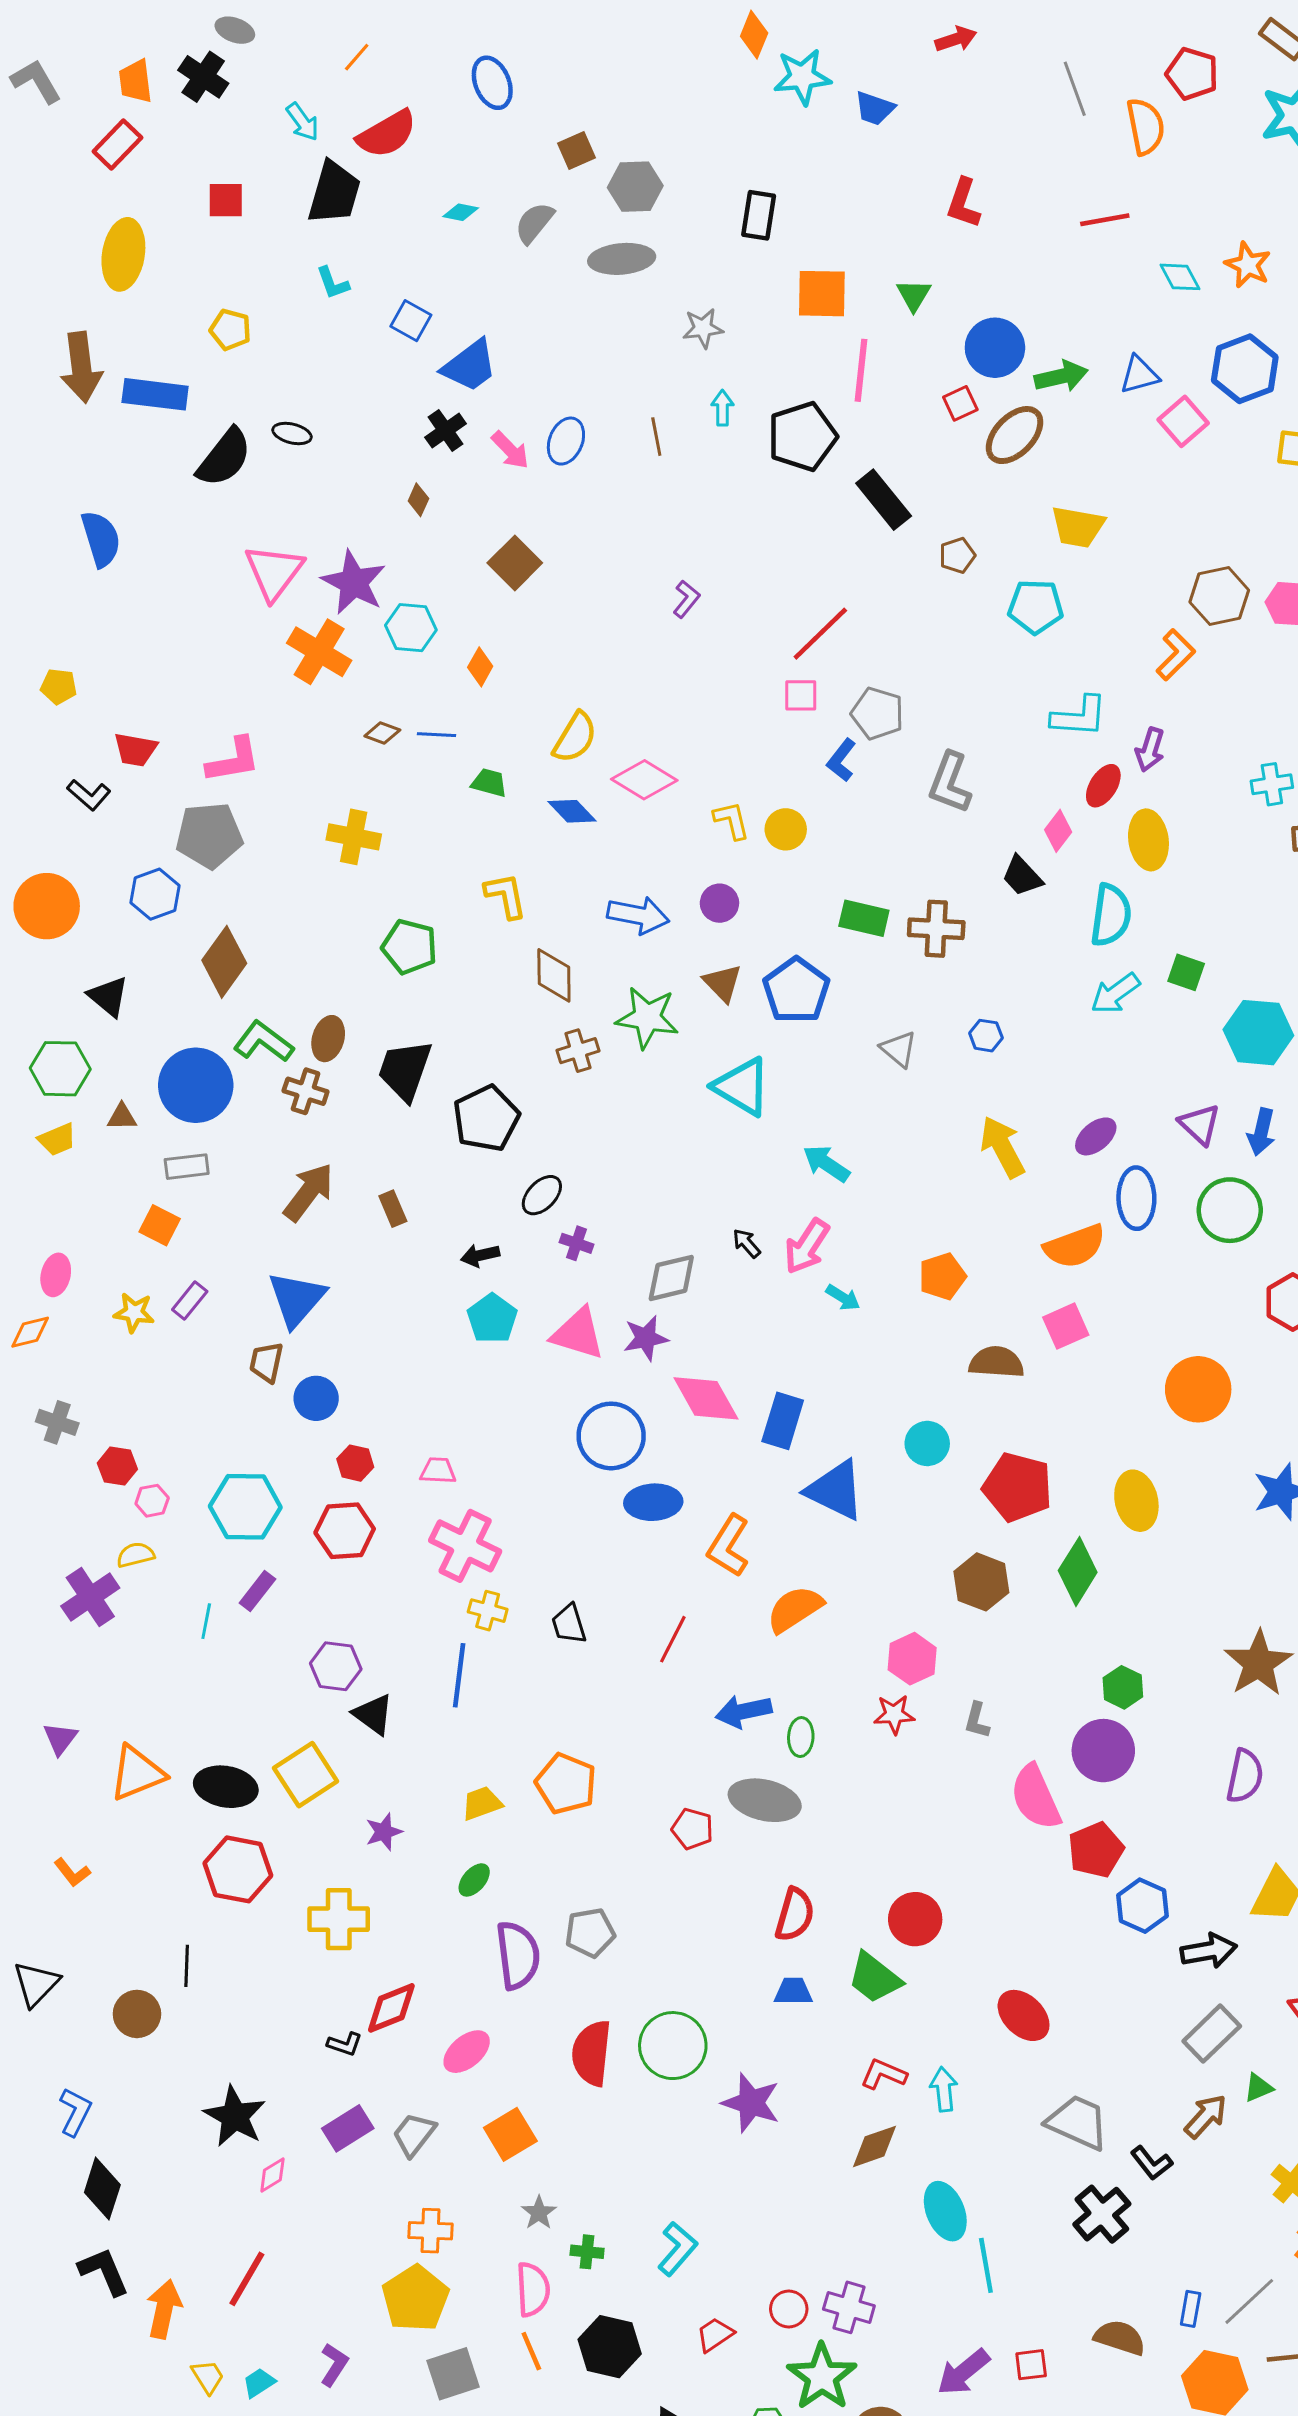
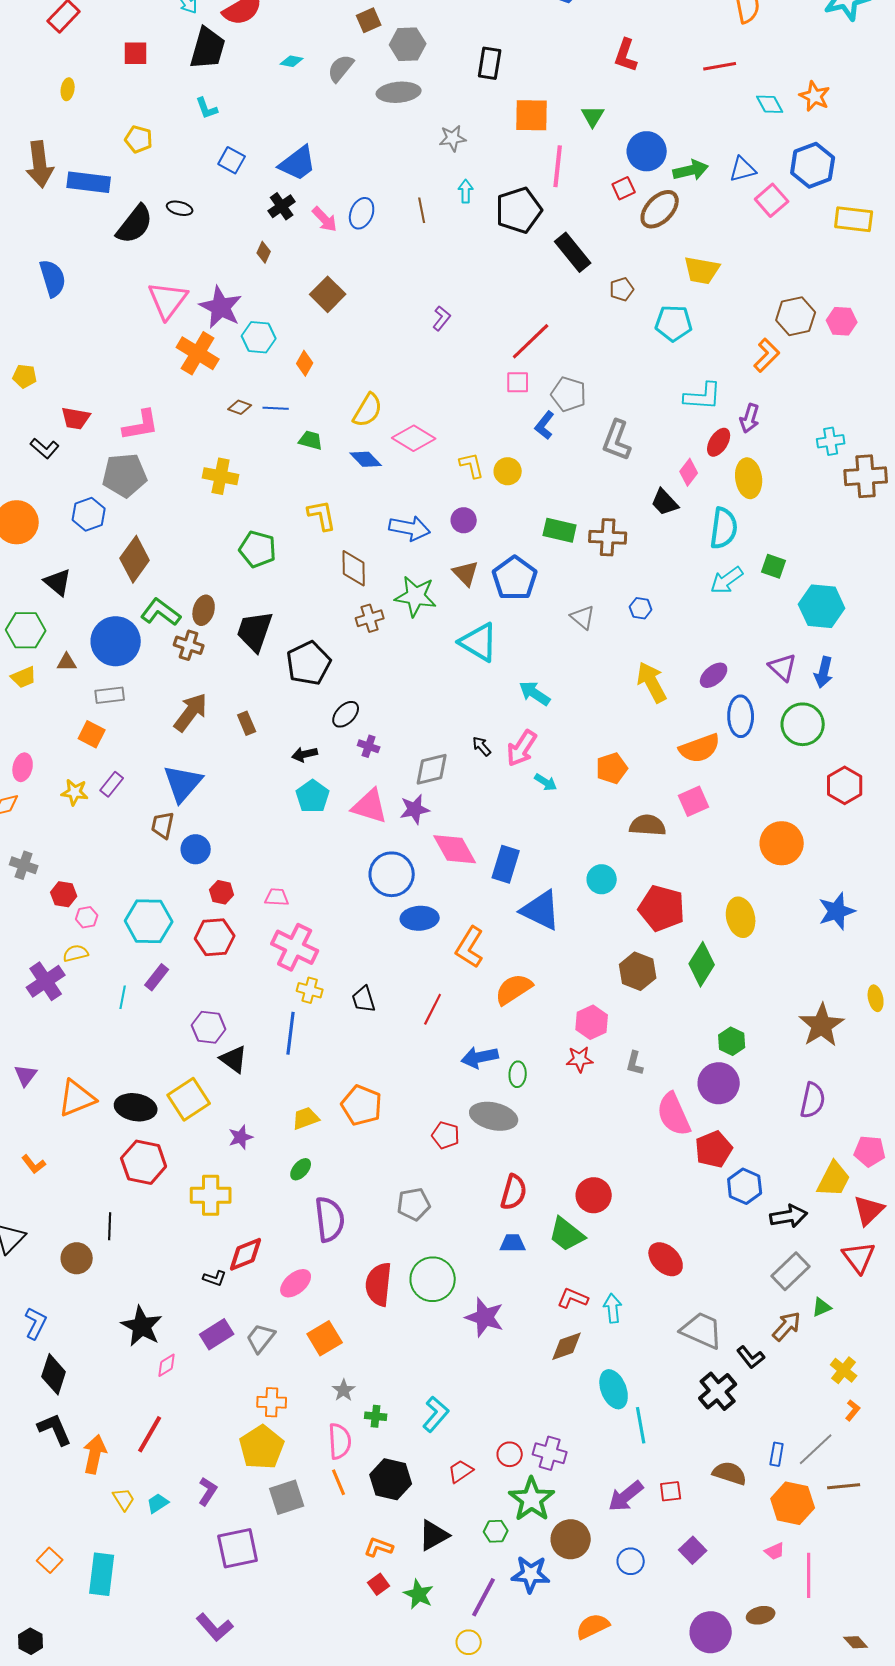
yellow ellipse: (123, 254) -> (68, 89), size x0.5
blue square: (411, 321) -> (232, 160), moved
gray pentagon: (590, 1933) -> (414, 1204), moved

